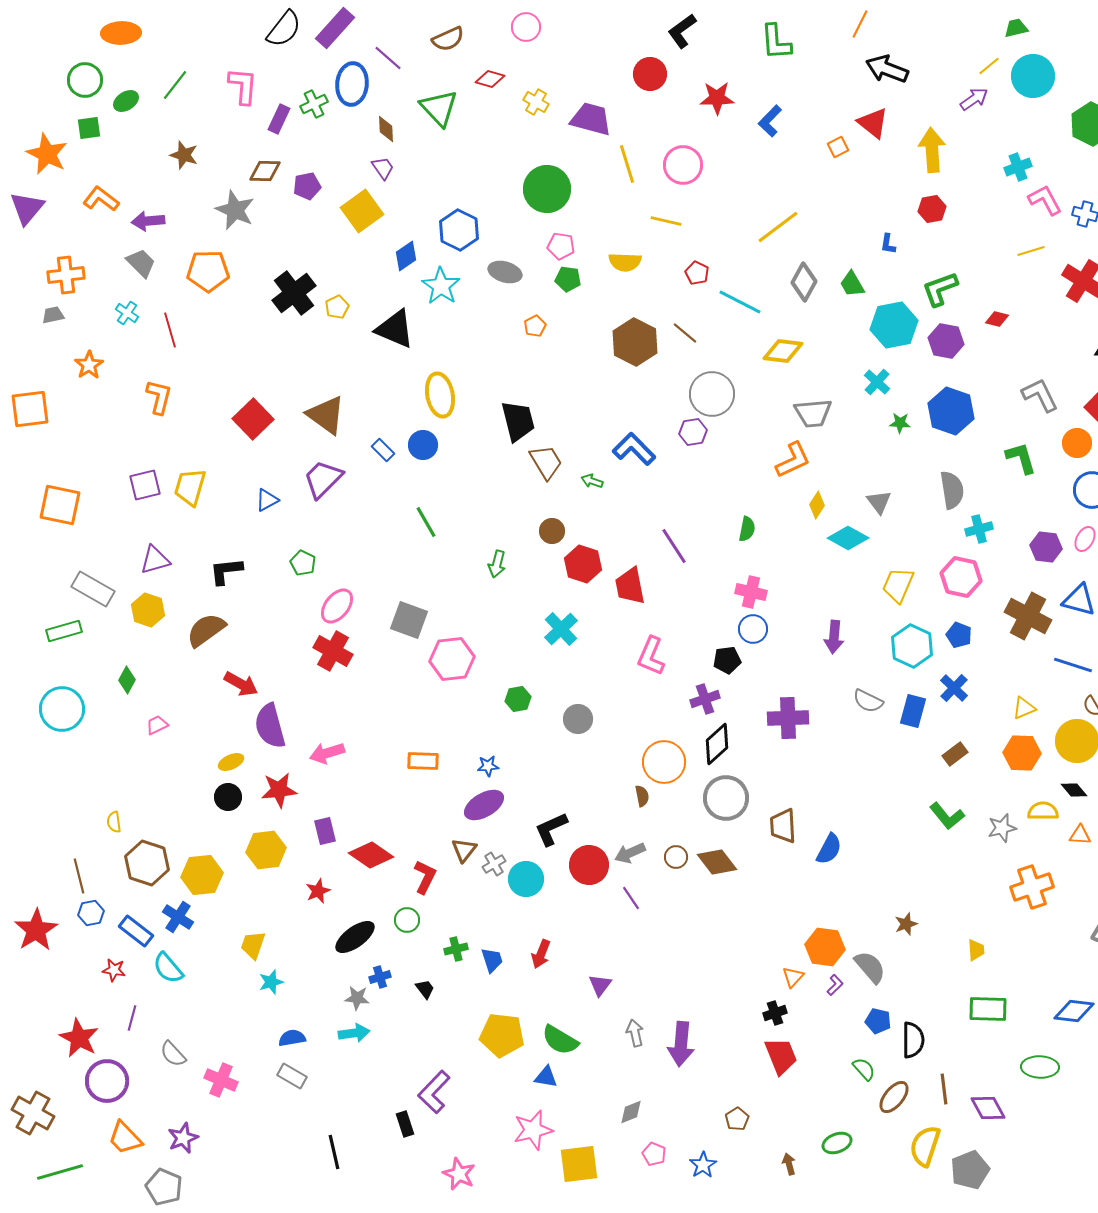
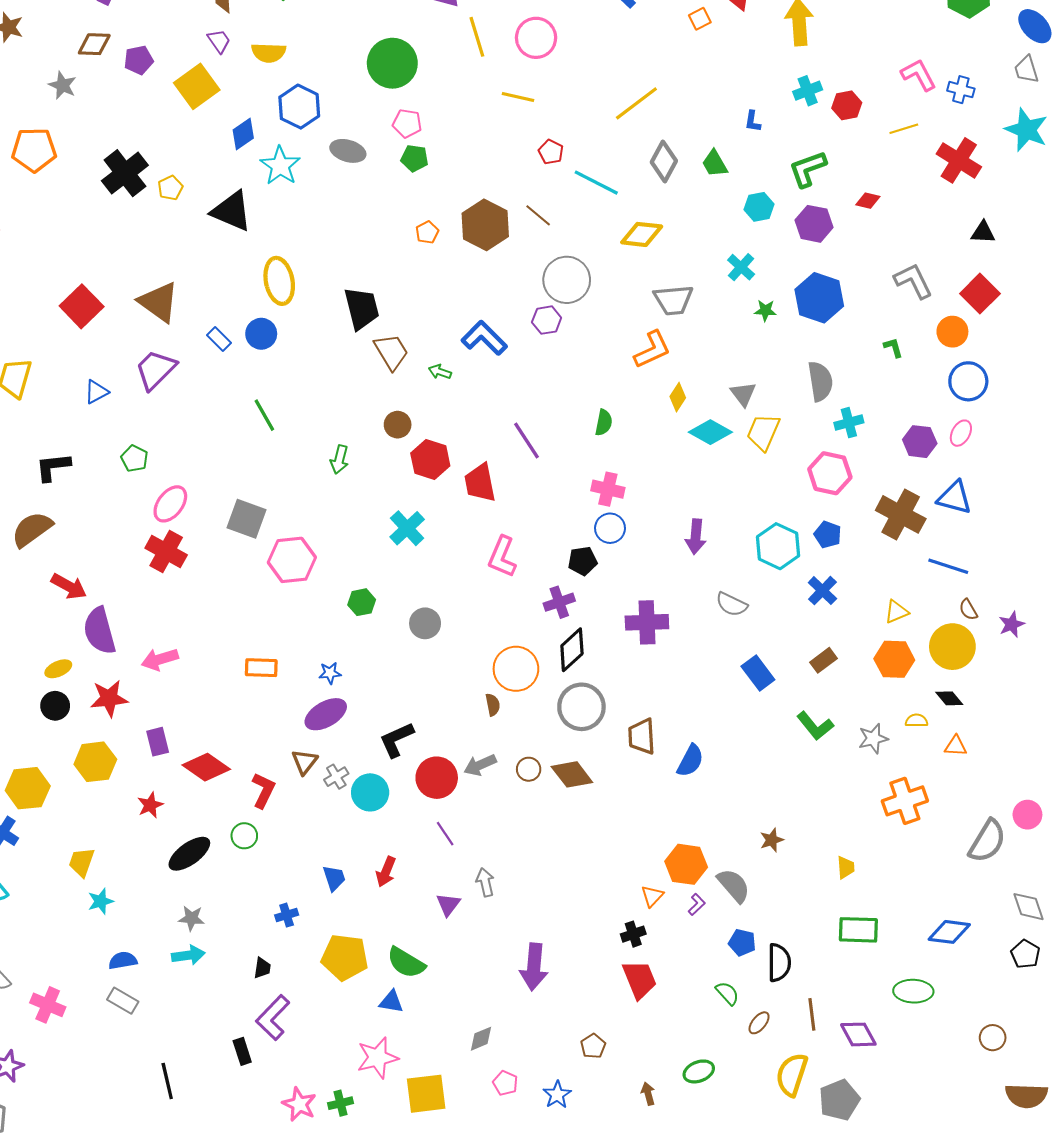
cyan cross: (1018, 167) -> (808, 91), moved
red hexagon: (932, 209) -> (847, 105), moved
gray star: (235, 210) -> (63, 85), size x0.7
yellow semicircle: (625, 262) -> (269, 53), moved
cyan hexagon: (894, 325) -> (759, 207), size x0.6
orange pentagon: (535, 326) -> (427, 232), moved
green L-shape: (1021, 458) -> (893, 347), size x0.6
yellow trapezoid: (898, 585) -> (763, 432), moved
blue rectangle: (913, 711) -> (758, 673), moved, turned -52
yellow semicircle: (1043, 811) -> (917, 721), size x0.7
purple line: (631, 898) -> (445, 834), moved
green cross: (456, 949) -> (340, 1103), moved
blue cross: (380, 977) -> (287, 915), moved
black trapezoid: (425, 989) -> (262, 968), moved, turned 45
gray arrow: (635, 1033) -> (485, 882), moved
brown ellipse: (894, 1097) -> (759, 1023), size x0.7

